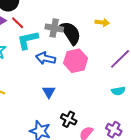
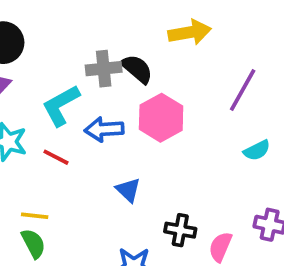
red line: (18, 23) -> (56, 157), moved
yellow arrow: (102, 23) -> (190, 32), size x1.5
black semicircle: (71, 33) -> (137, 69), size x0.7

